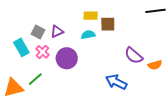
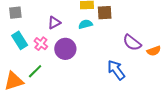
gray square: (38, 32) -> (15, 13), moved, turned -32
blue arrow: (116, 82) -> (116, 70), turned 30

